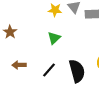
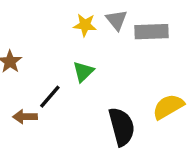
black line: (49, 70) -> (50, 97), moved

